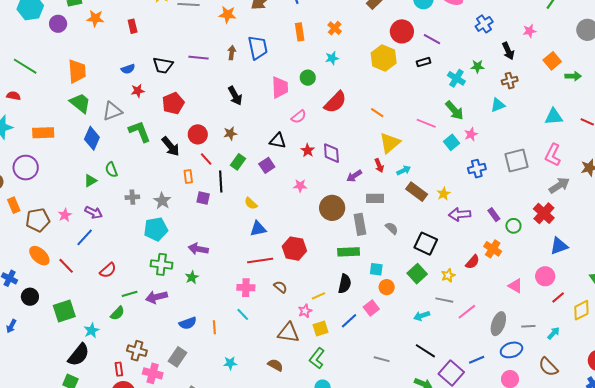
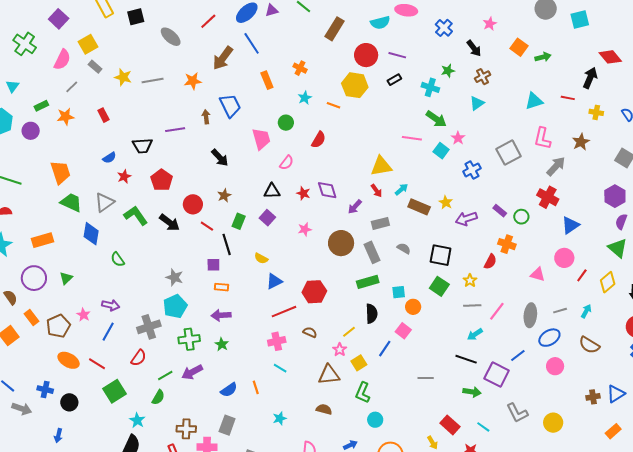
red semicircle: (335, 102) -> (319, 140), size x0.7
orange line: (377, 113) -> (334, 105), moved
yellow triangle: (390, 143) -> (381, 166), turned 45
orange rectangle: (188, 176) -> (222, 287), moved, turned -64
green triangle: (90, 181) -> (66, 278), moved
gray cross: (132, 197) -> (149, 327), moved, size x1.6
green square: (64, 311) -> (115, 391), moved
cyan arrow: (422, 316) -> (475, 334), moved

